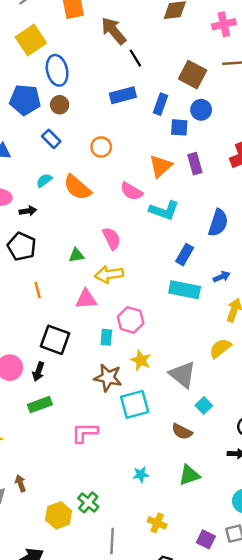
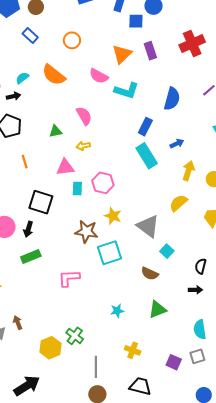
cyan semicircle: (44, 180) -> (22, 78), moved
yellow arrow: (109, 274) -> (83, 146), size x0.6
cyan rectangle: (185, 290) -> (147, 156), turned 50
cyan rectangle: (106, 337) -> (77, 189), moved

